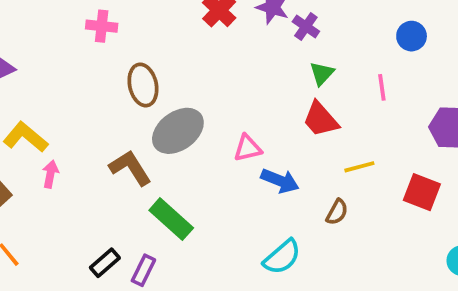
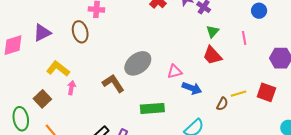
brown ellipse: (143, 85) -> (80, 32), moved
yellow line: (359, 167) -> (238, 94), moved
green rectangle: (171, 219) -> (152, 108), moved, turned -45

